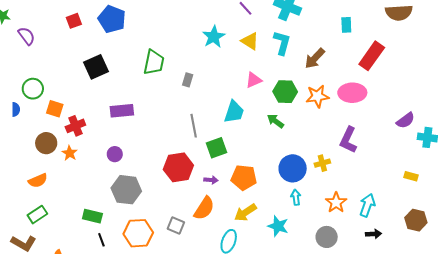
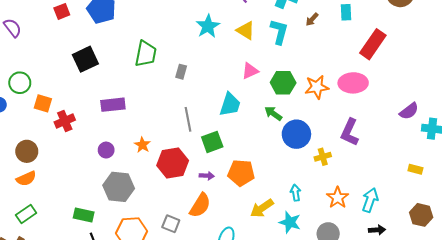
brown arrow: (315, 58) -> (312, 19), moved, size x0.6
brown circle: (46, 143) -> (27, 151), moved
orange star: (70, 153) -> (142, 145), moved
blue circle: (293, 168) -> (296, 134), moved
yellow arrow: (245, 212) -> (262, 208), moved
cyan star: (278, 226) -> (290, 222), moved

